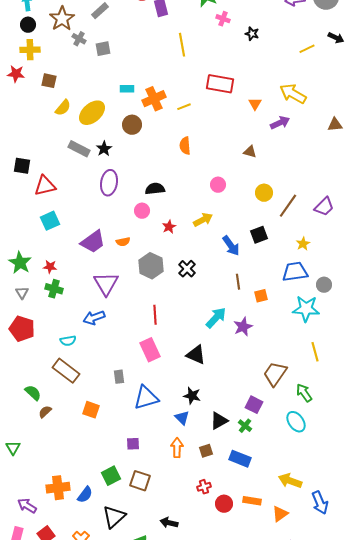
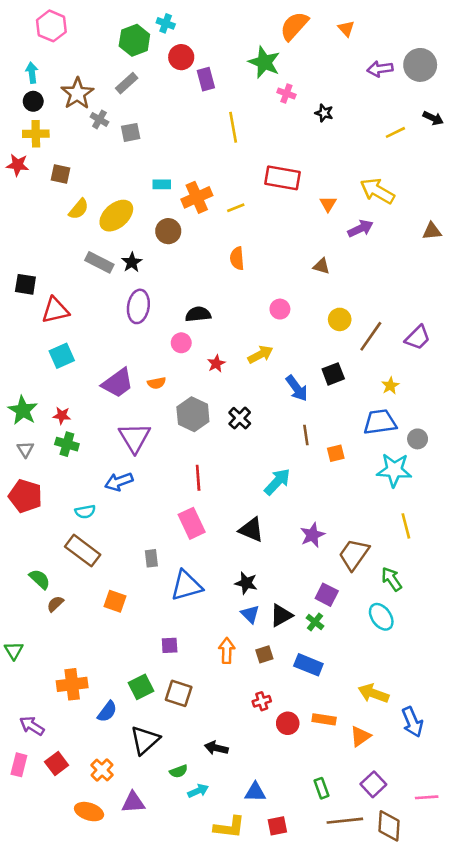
purple star: (243, 327) -> (312, 535), moved
blue triangle: (182, 418) -> (250, 614), moved
orange cross: (58, 488) -> (72, 684), moved

